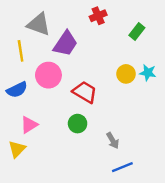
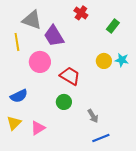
red cross: (98, 16) -> (81, 13), turned -32
purple trapezoid: (65, 44) -> (54, 36), turned 115
blue semicircle: (17, 90) -> (19, 96), moved
pink triangle: (29, 125) -> (38, 128), moved

